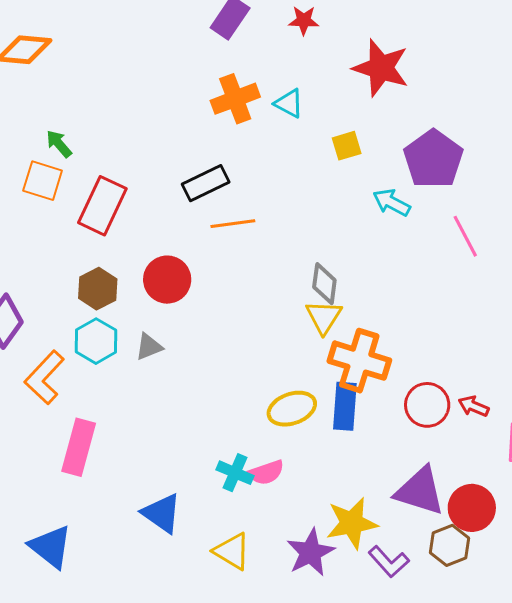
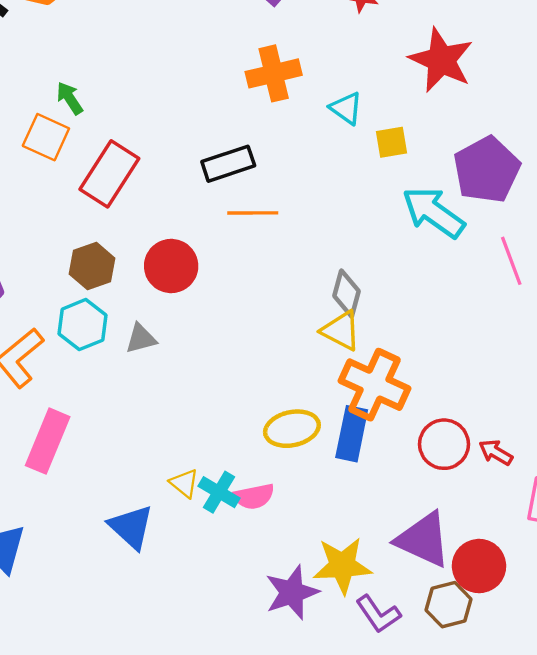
cyan triangle: (289, 103) -> (346, 108), moved
cyan arrow: (392, 202) -> (434, 212), size x1.5
yellow triangle: (324, 317) -> (341, 331), turned -42
yellow triangle: (232, 551) -> (184, 483), moved, size x0.7

